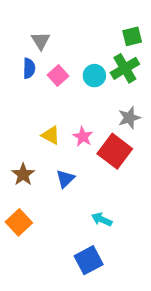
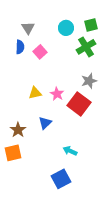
cyan circle: (94, 76) -> (66, 28), moved
yellow triangle: (51, 135) -> (35, 93), turned -40
brown star: (23, 174) -> (18, 130), moved
orange square: (19, 222) -> (13, 153), turned 30

